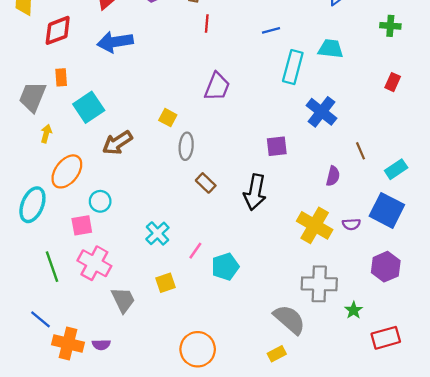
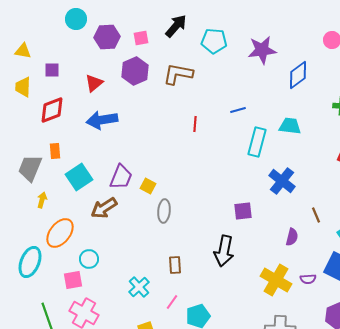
red line: (207, 24) -> (195, 124), moved
purple trapezoid: (217, 87) -> (121, 177), moved
brown rectangle: (206, 183) -> (175, 265), moved, turned 42

